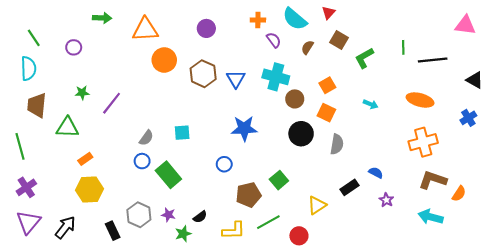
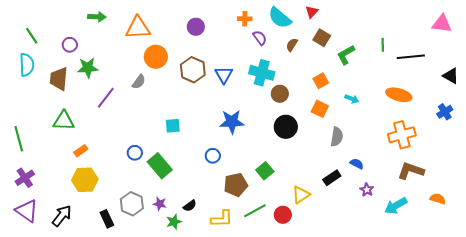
orange square: (327, 85) -> (321, 81), moved
green star: (82, 93) -> (88, 68), moved, size x1.5
brown trapezoid: (37, 105) -> (59, 79), moved
orange square: (326, 113) -> (320, 109), moved
gray semicircle: (146, 138) -> (139, 82), moved
gray semicircle: (337, 144) -> (337, 137), moved
orange semicircle: (459, 194) -> (438, 199), moved, turned -105
cyan arrow: (431, 217) -> (396, 206), moved, turned -45
purple triangle: (28, 222) -> (27, 211), turned -35
red circle: (299, 236) -> (283, 215), moved

